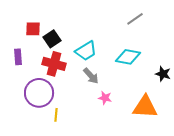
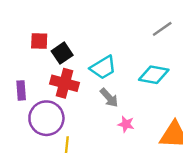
purple rectangle: (18, 57) -> (21, 90), moved

